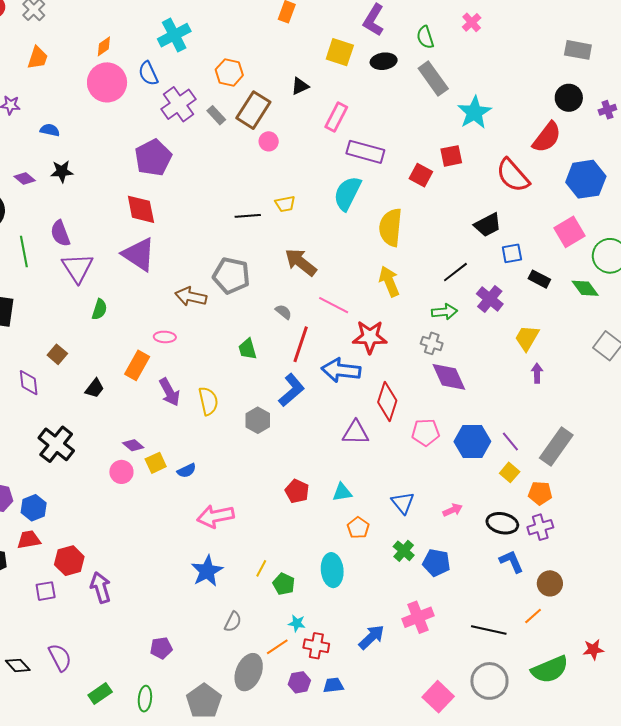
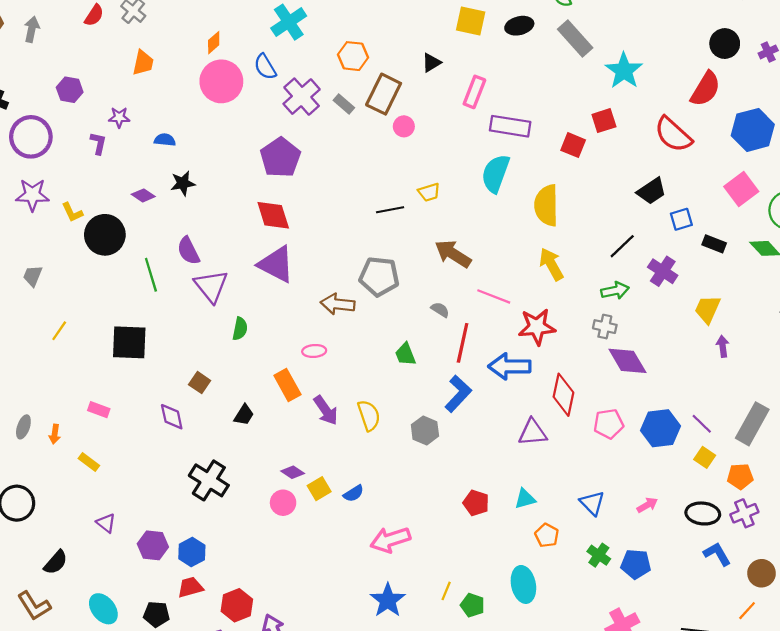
orange rectangle: (137, 365) -> (287, 385), turned -52

